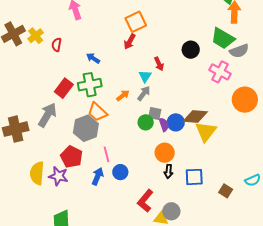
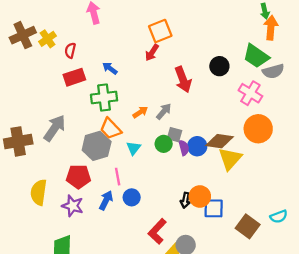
red arrow: (159, 64) -> (183, 80), size x1.6
cyan triangle: (145, 76) -> (134, 148), moved
red rectangle: (64, 88) -> (74, 77), moved, turned 30
orange circle: (245, 100) -> (258, 129), moved
orange circle: (165, 153) -> (200, 196), moved
red pentagon: (72, 157) -> (78, 177), turned -30
purple star: (58, 176) -> (73, 206), moved
brown square: (226, 191) -> (248, 226), size x1.5

